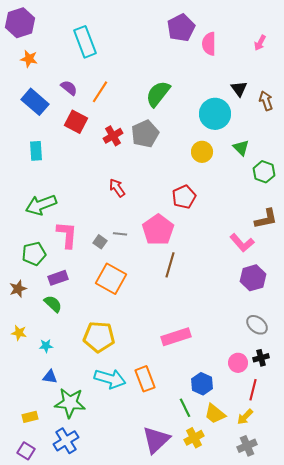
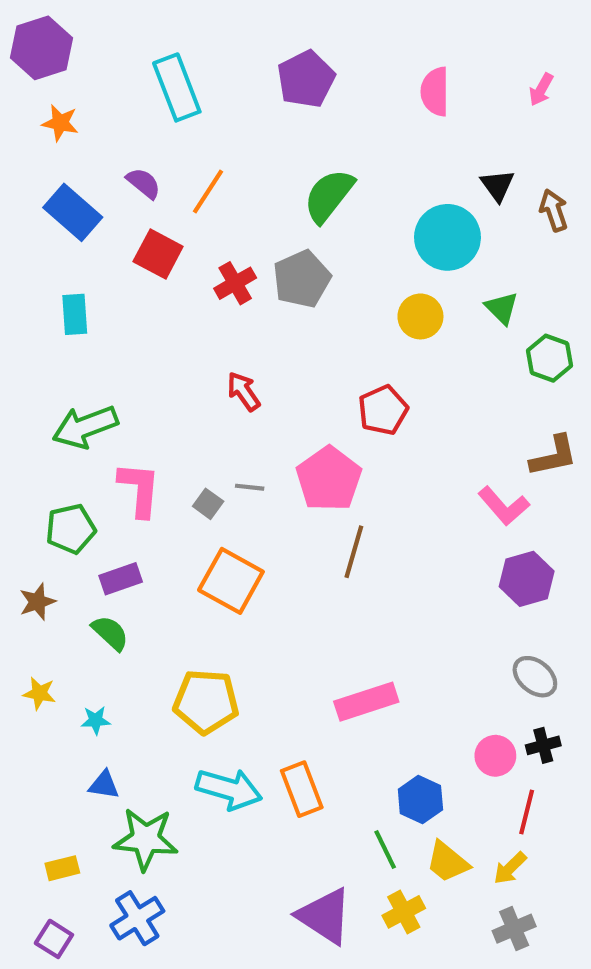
purple pentagon: (181, 28) -> (306, 79), moved
purple triangle: (156, 440) -> (325, 916), turned -44

